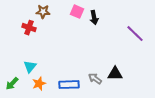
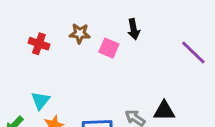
brown star: (43, 12) -> (80, 34), moved
pink square: (77, 12) -> (109, 48), moved

